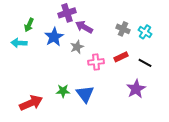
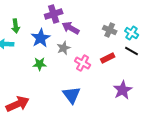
green arrow: (29, 25) -> (16, 26), turned -32
pink cross: (96, 62) -> (83, 63), turned 35
black line: (145, 63) -> (132, 51), moved
green star: (63, 91) -> (40, 64), moved

